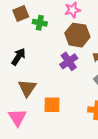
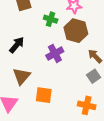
green cross: (40, 23) -> (51, 19), moved
purple cross: (69, 61) -> (55, 53), moved

